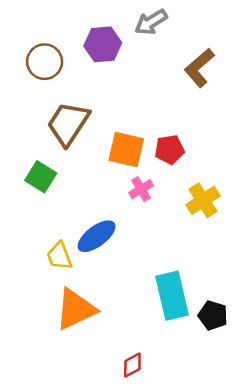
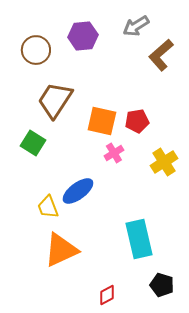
gray arrow: (151, 22) -> (136, 26), moved
black pentagon: (213, 315) -> (162, 285), moved

